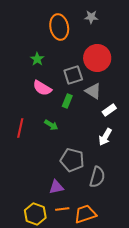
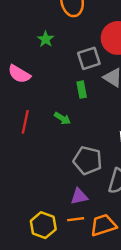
pink semicircle: (42, 88) -> (19, 74), moved
green rectangle: (67, 101) -> (82, 90), turned -32
purple triangle: (56, 187) -> (79, 196), moved

